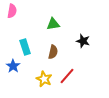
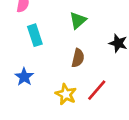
green triangle: (53, 24) -> (78, 20), turned -32
cyan rectangle: (25, 47) -> (35, 35), moved

